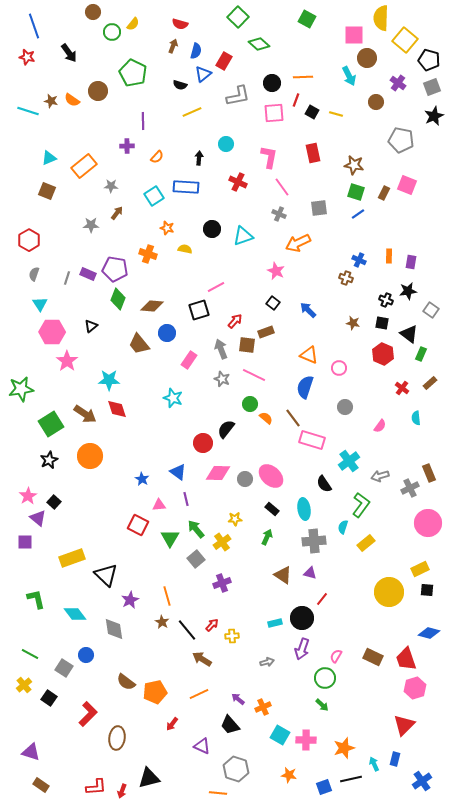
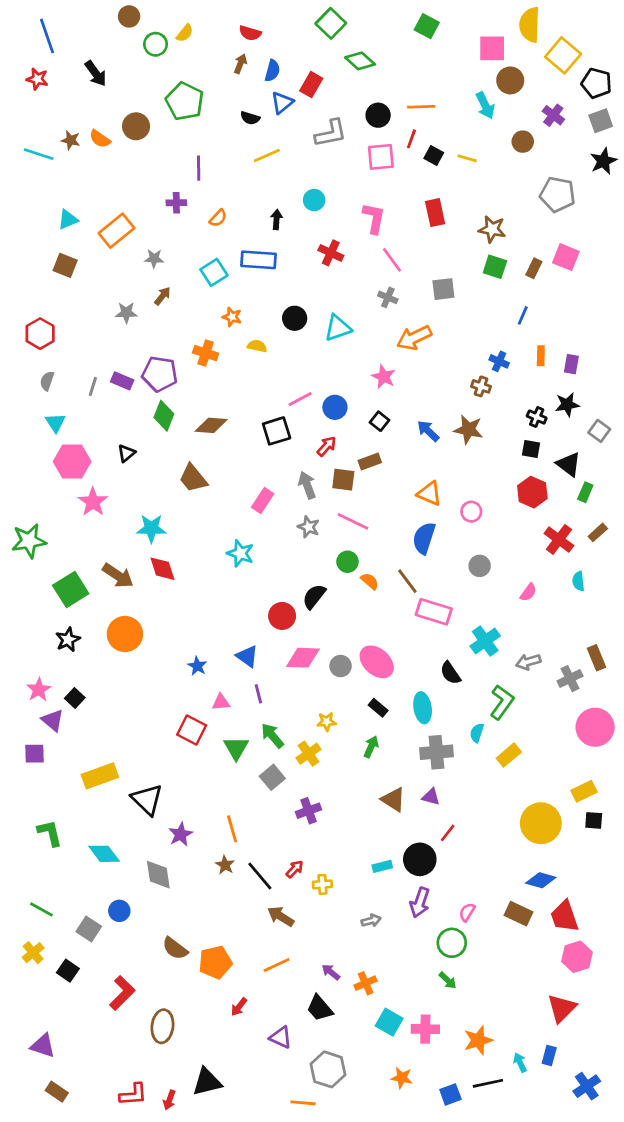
blue line: (358, 214) -> (523, 315), moved, turned -32
brown star: (353, 323) -> (468, 430), moved, size x1.5
blue circle: (167, 333) -> (335, 407), moved
red cross: (402, 388) -> (559, 539), size x1.5
blue diamond: (429, 633) -> (541, 880), moved

